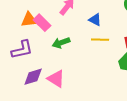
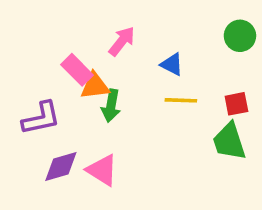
orange triangle: (29, 20) -> (95, 86), moved
green arrow: (61, 43) -> (111, 106), turned -60

